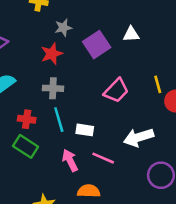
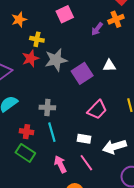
gray star: (63, 28) -> (56, 60), size x1.6
red star: (52, 54) -> (30, 58), moved
white rectangle: (85, 130) -> (84, 139), moved
pink line: (103, 158) -> (86, 163), turned 30

